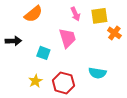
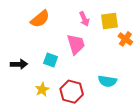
black arrow: (13, 41) -> (19, 64), moved

